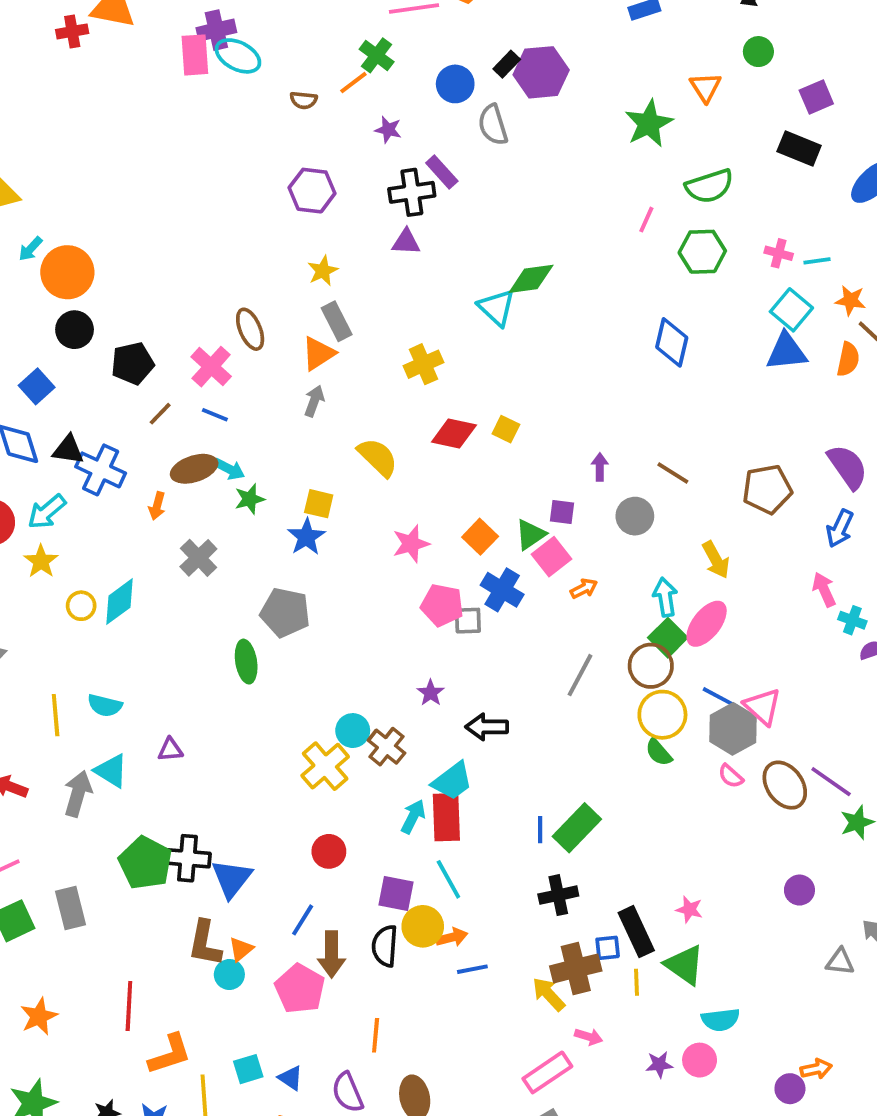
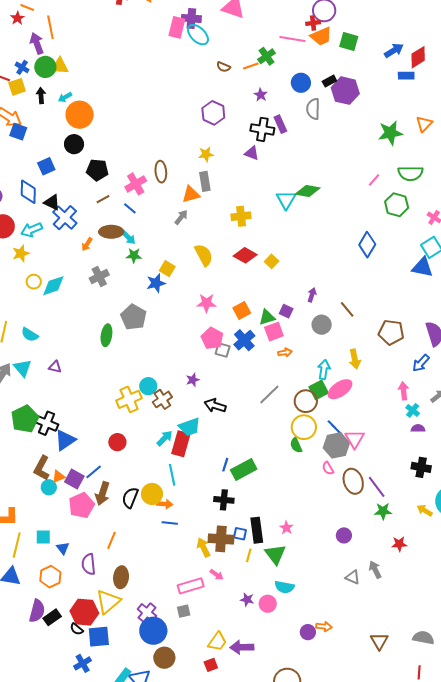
purple square: (396, 893) -> (74, 479), moved

